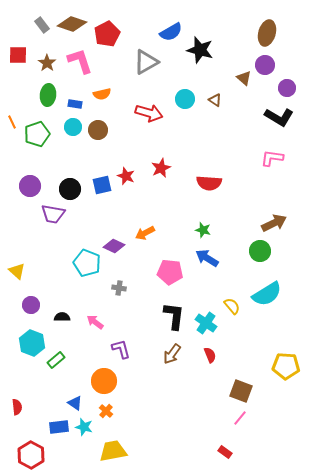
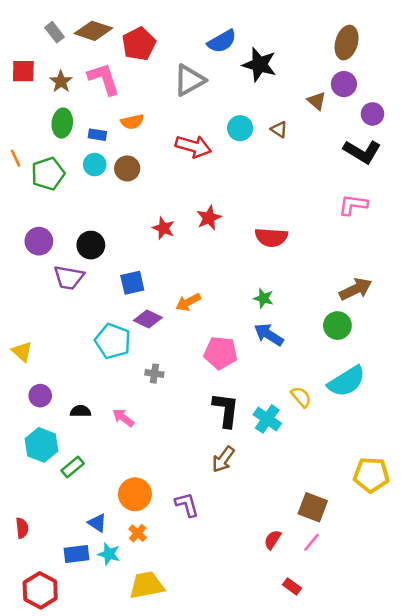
blue square: (102, 185) -> (132, 283), moved
purple L-shape: (121, 349) -> (187, 505), moved
red semicircle: (210, 355) -> (273, 540), moved, turned -126

